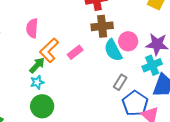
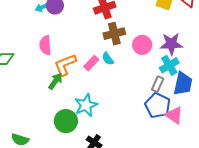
orange L-shape: (49, 50) -> (65, 65), turned 30
cyan semicircle: (113, 50) -> (108, 59), moved, size x0.6
cyan star: (37, 82) -> (86, 105), moved, size x1.6
gray rectangle: (120, 82) -> (158, 84), moved

